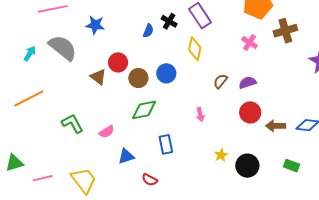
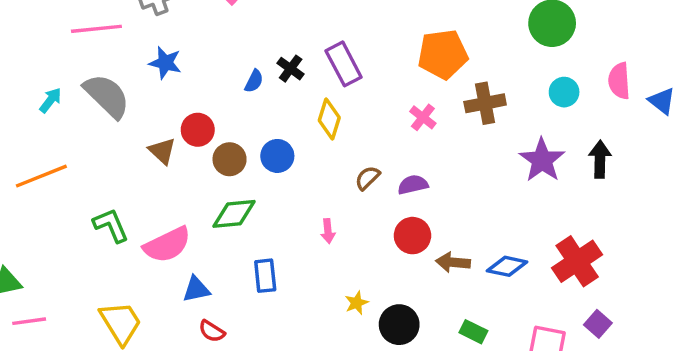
pink semicircle: (107, 132) -> (167, 245), size x1.8
pink line: (43, 178) -> (29, 321), moved
red semicircle: (150, 180) -> (212, 331), moved

